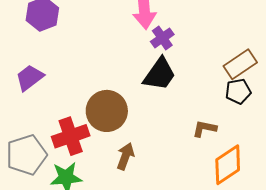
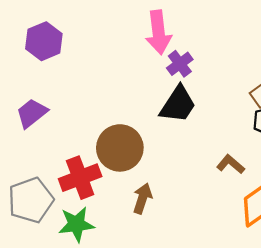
brown L-shape: (204, 129) -> (231, 164), turned 30

